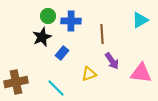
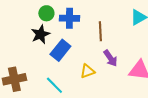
blue rectangle: (62, 53) -> (60, 50), size x1.5

